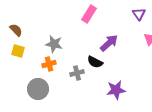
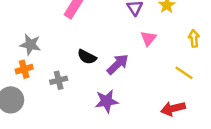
purple arrow: (109, 43) -> (118, 64), moved
black semicircle: (95, 62) -> (87, 57), moved

